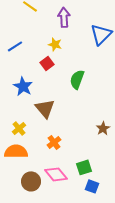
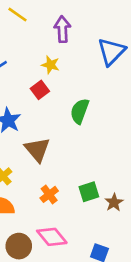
brown star: (103, 128) -> (114, 202), moved
green square: (84, 167) -> (89, 192), moved

